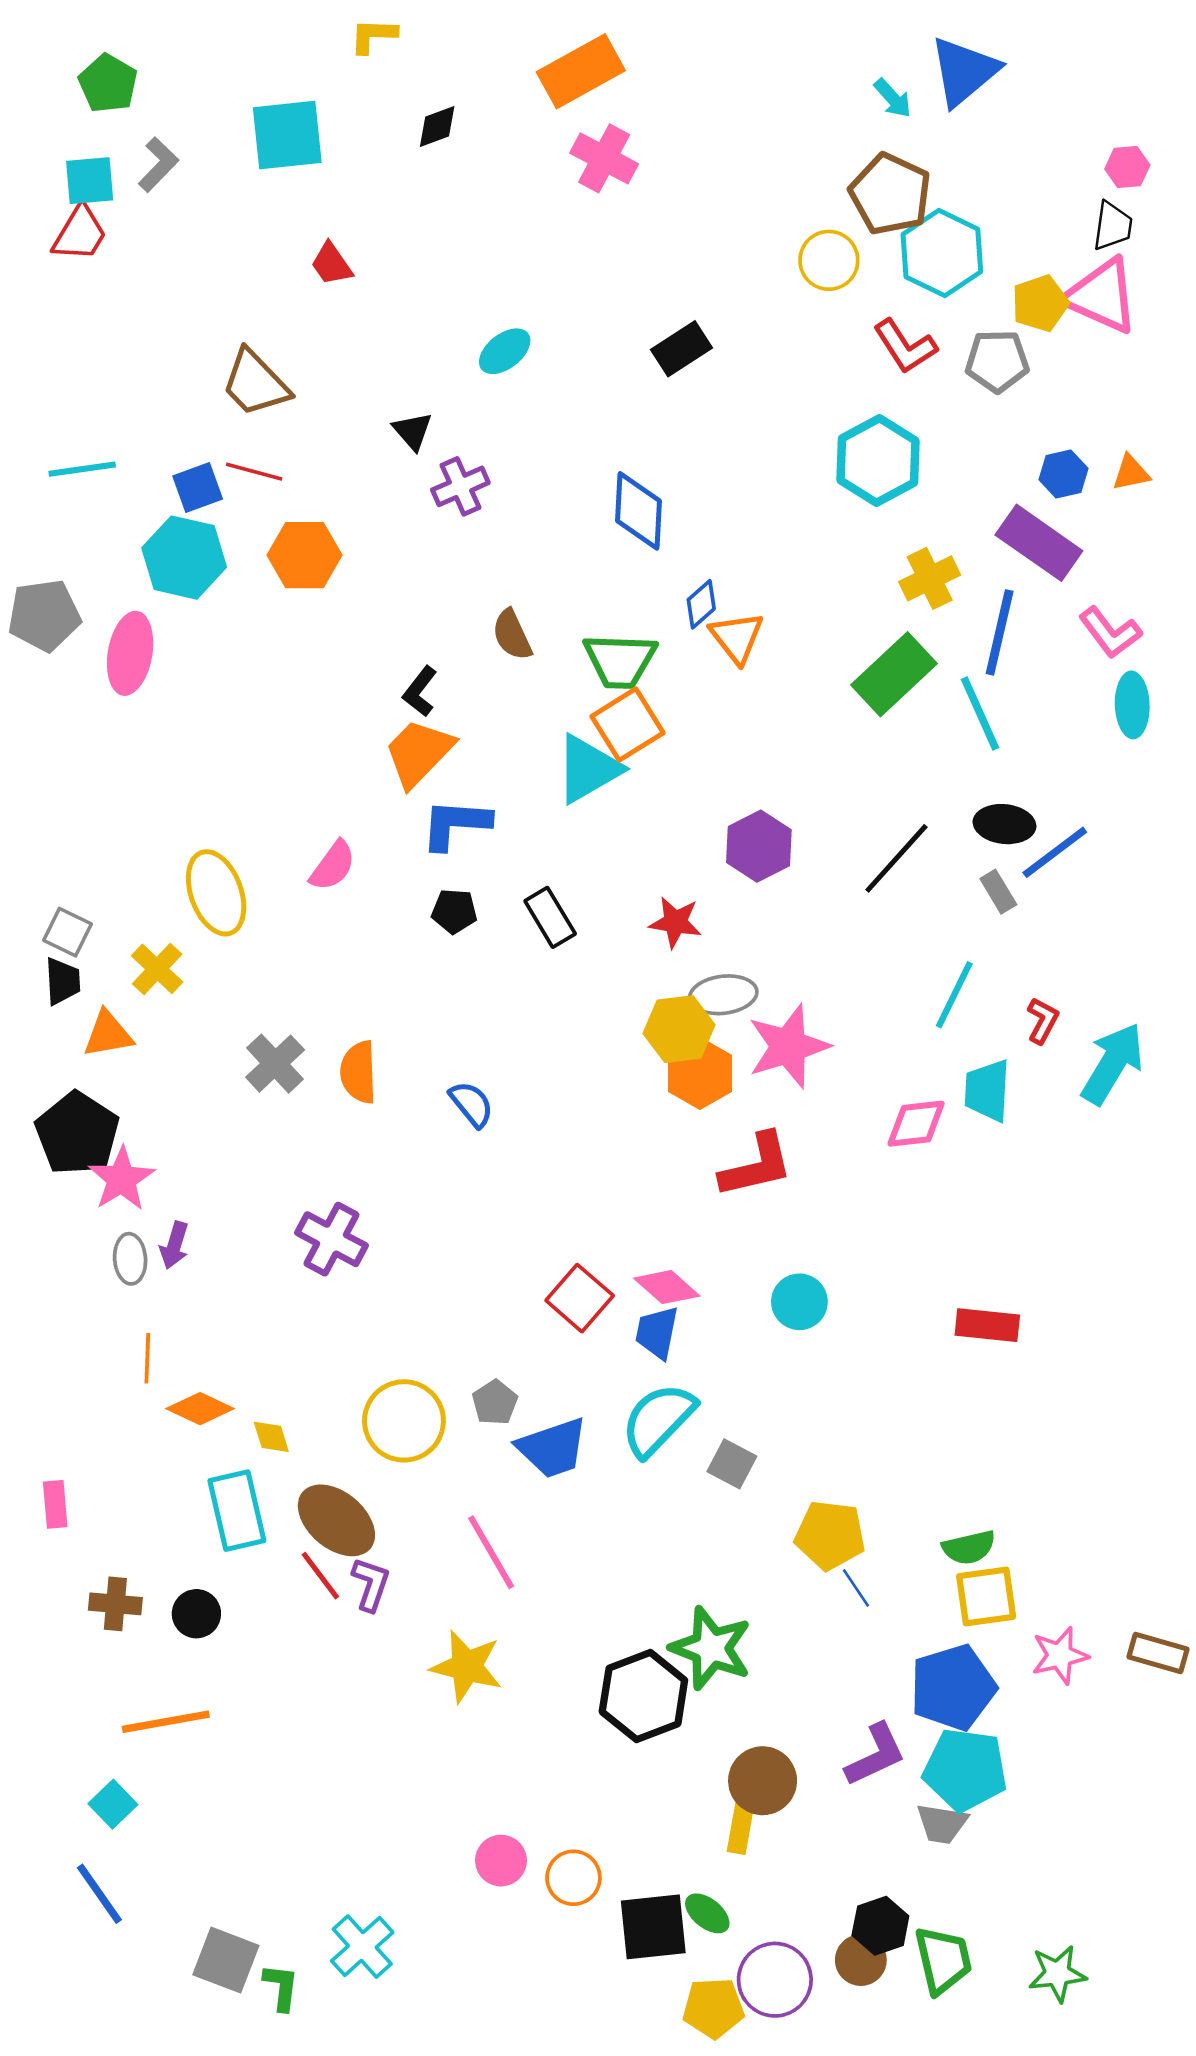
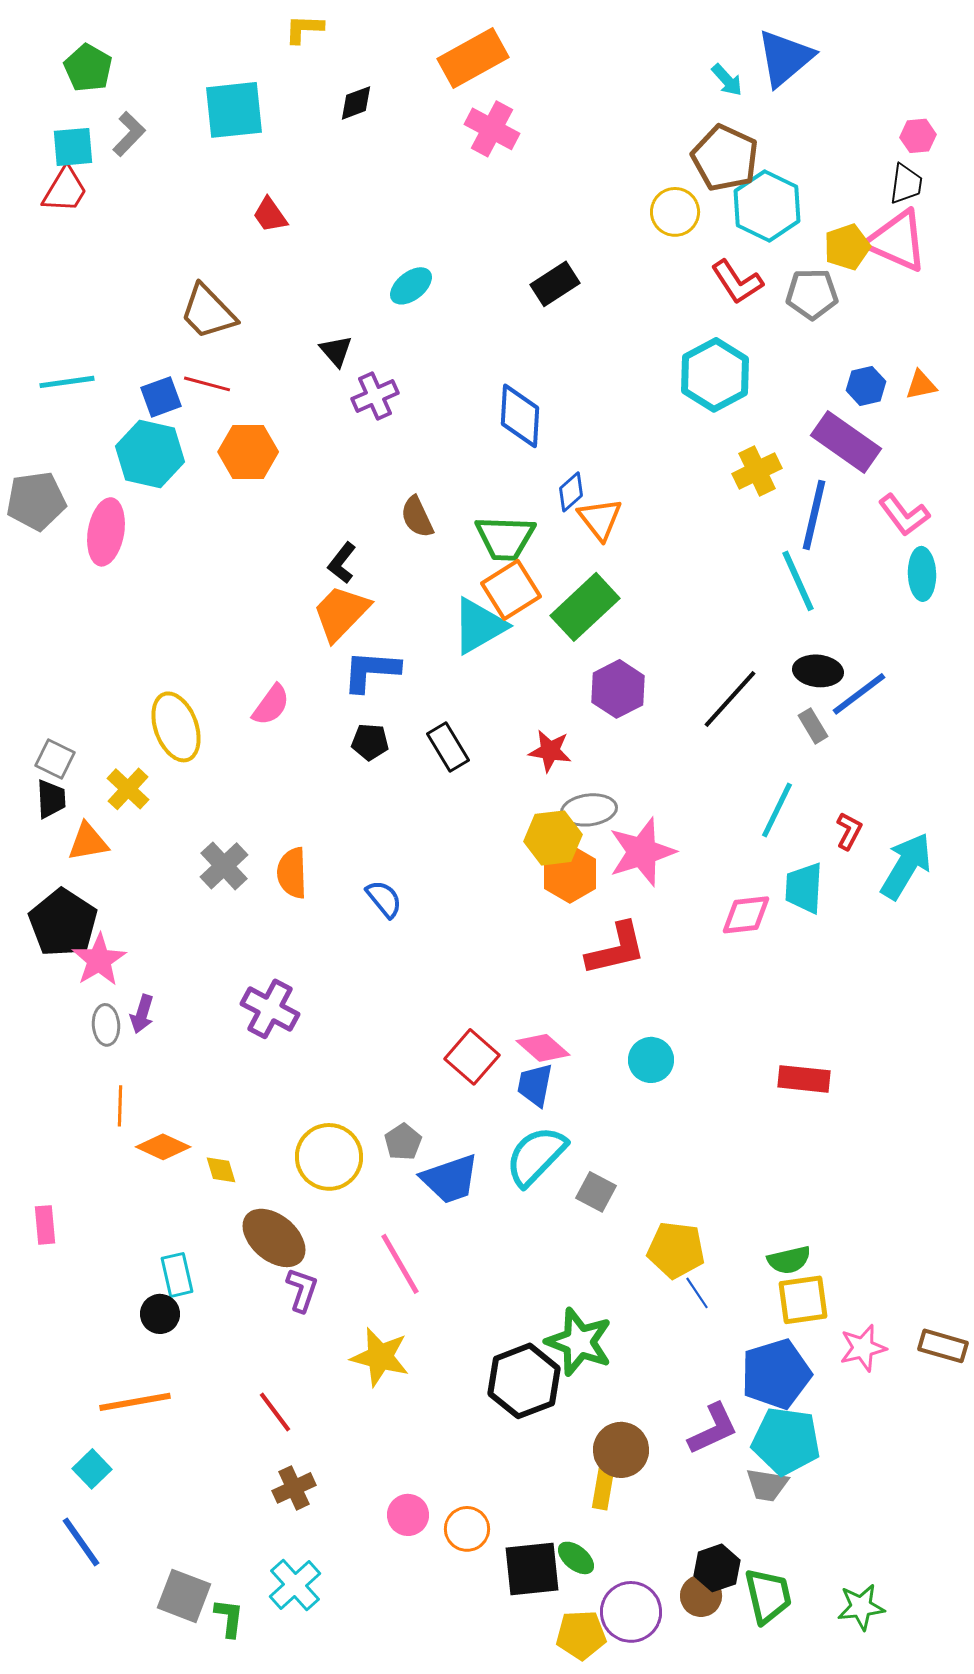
green rectangle: (894, 674) -> (585, 607), moved
cyan rectangle: (237, 1511) -> (177, 1275), moved, size x0.7
red line: (320, 1576) -> (275, 1412), moved
brown cross: (115, 1604) -> (294, 1488), moved, turned -30

